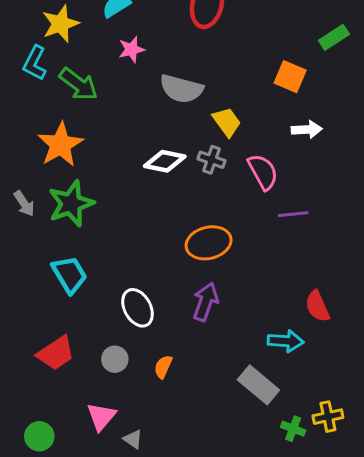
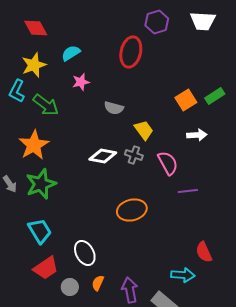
green rectangle: (334, 37) -> (215, 96), moved
orange square: (290, 77) -> (186, 100), turned 35
gray semicircle: (181, 89) -> (114, 108), size x0.7
purple arrow: (206, 302) -> (130, 290), moved, turned -30
red trapezoid: (56, 353) -> (46, 268), moved
orange semicircle: (163, 367) -> (98, 283), moved

